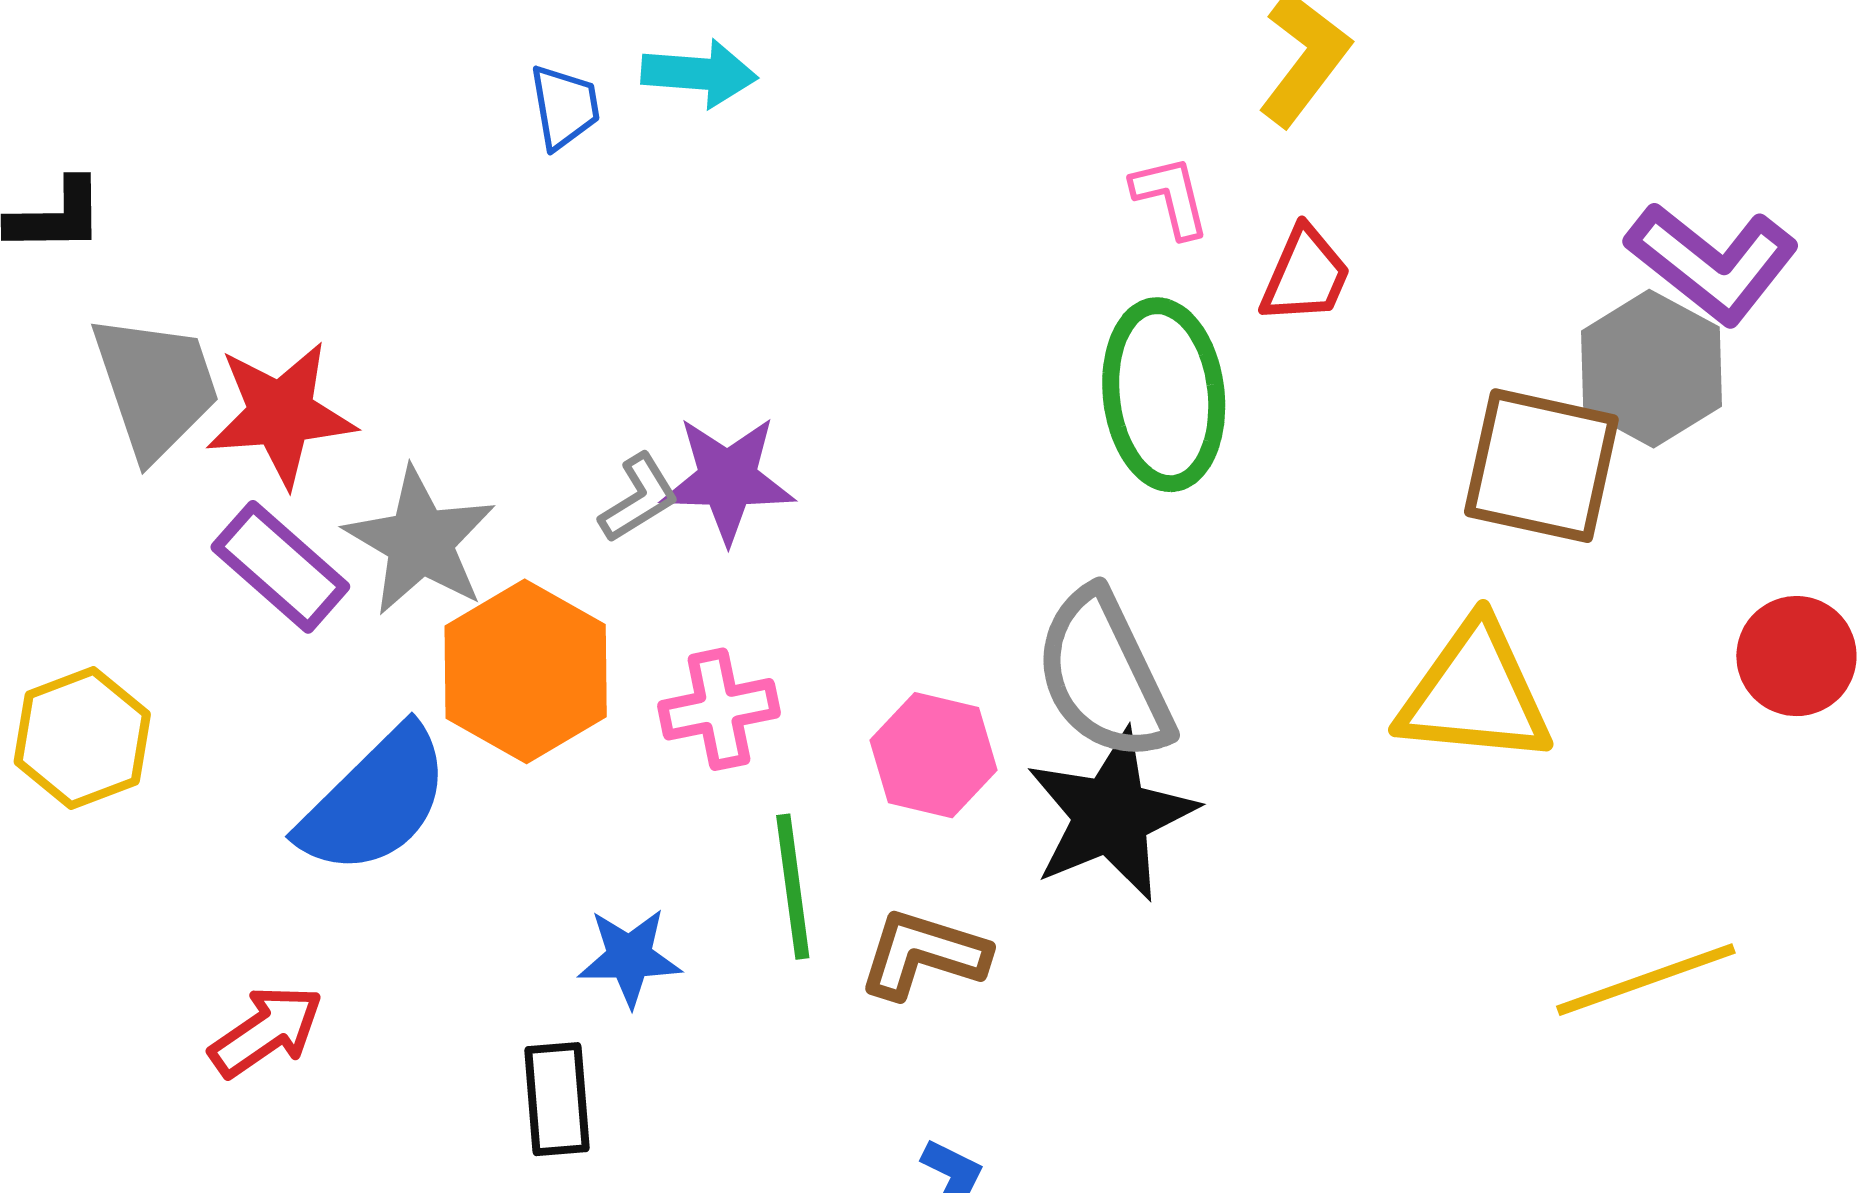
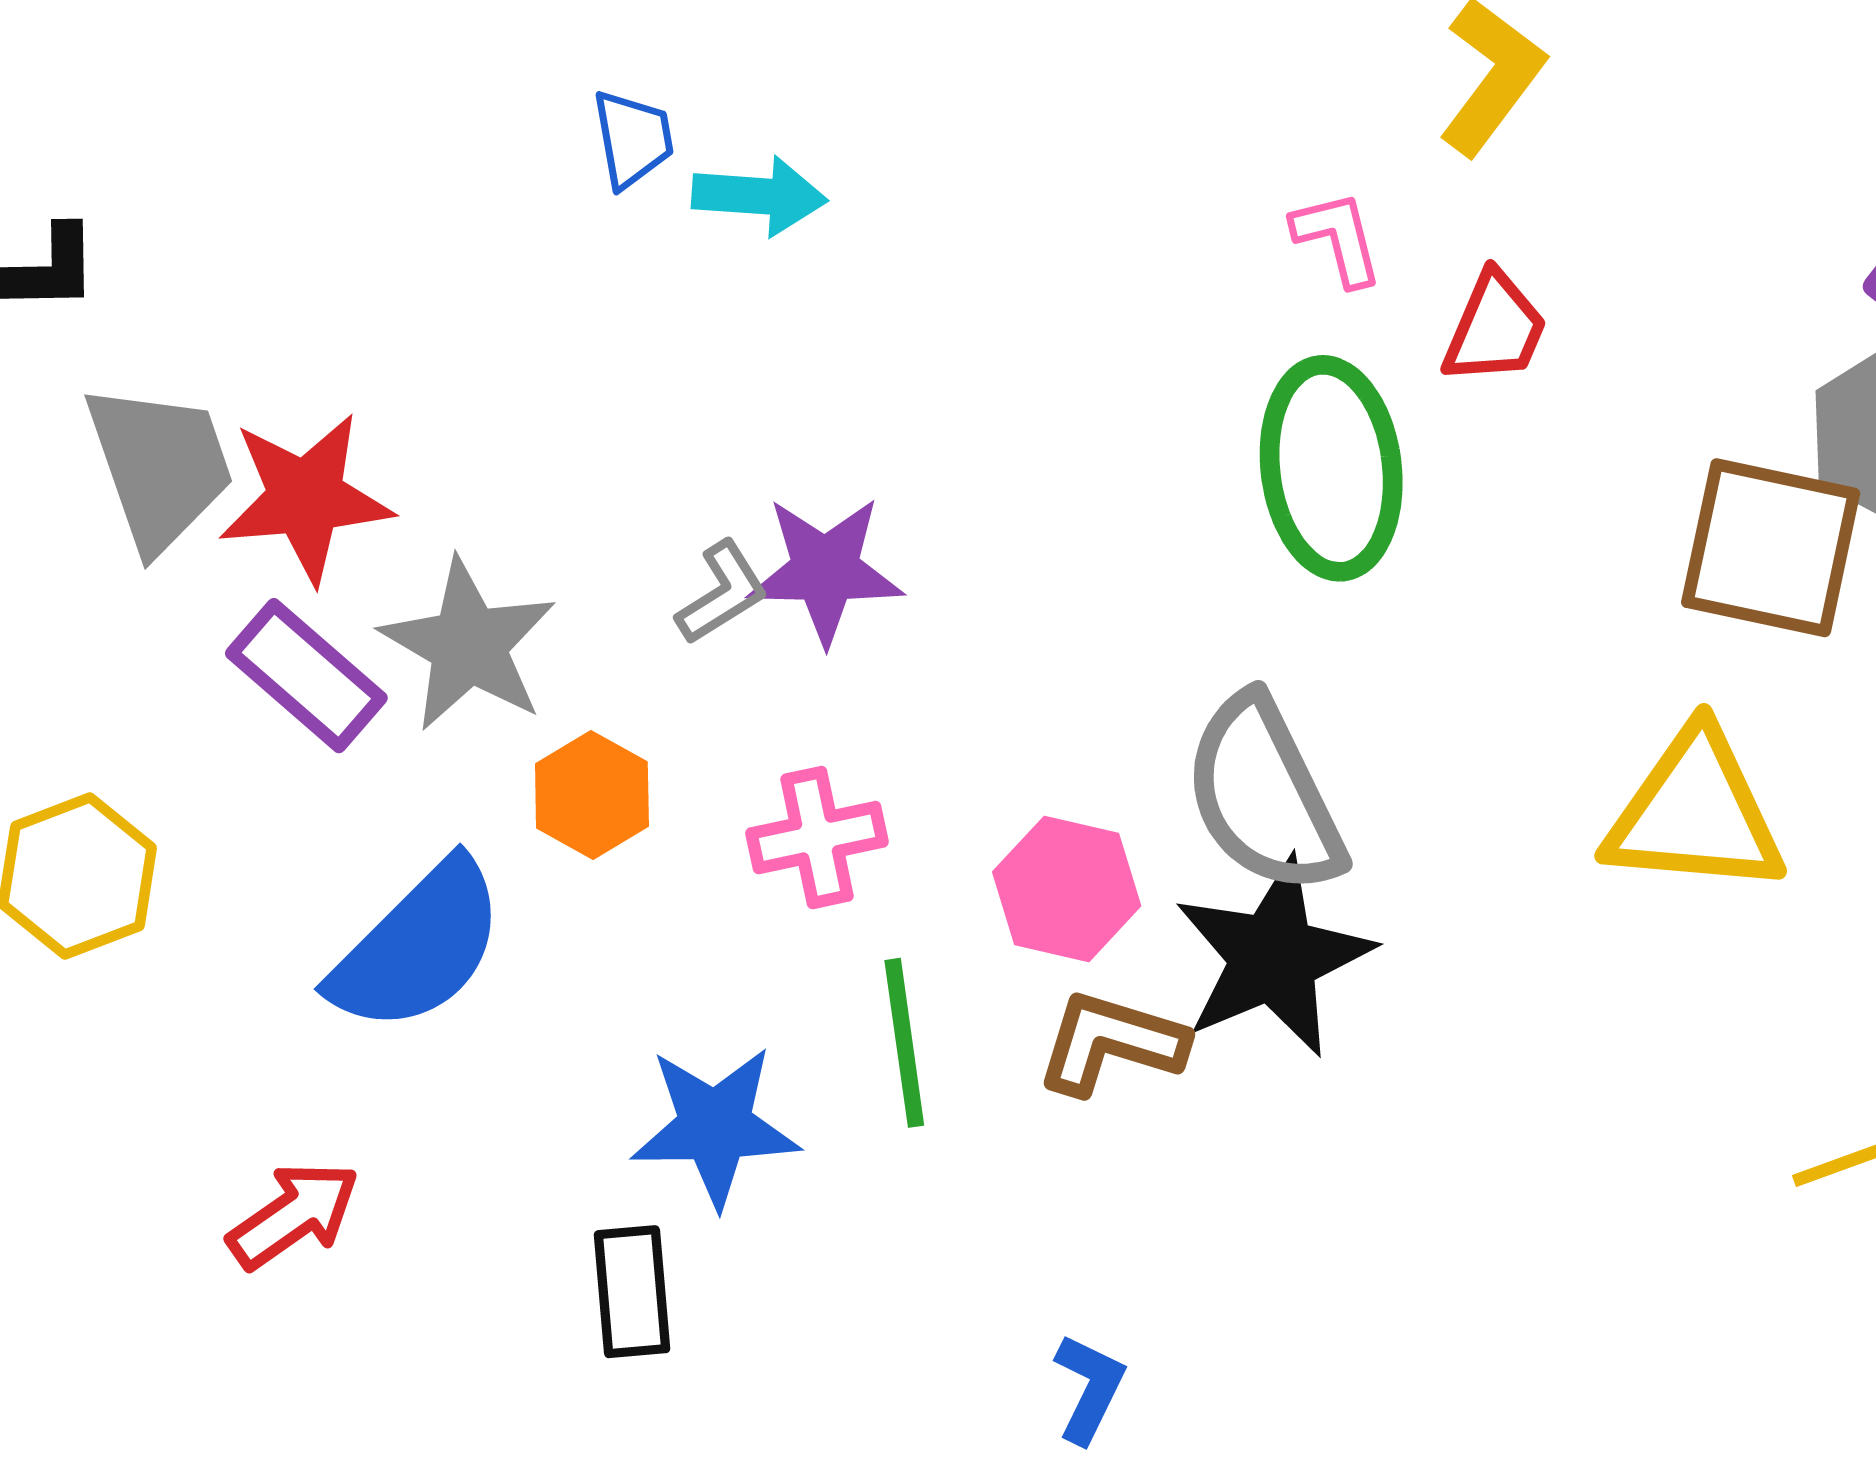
cyan arrow: (699, 74) -> (759, 196), moved
orange hexagon: (526, 671) -> (592, 795), size x0.6
brown L-shape: (924, 954) -> (1111, 1043), moved
blue star: (630, 957) -> (715, 1126), size x1.4

